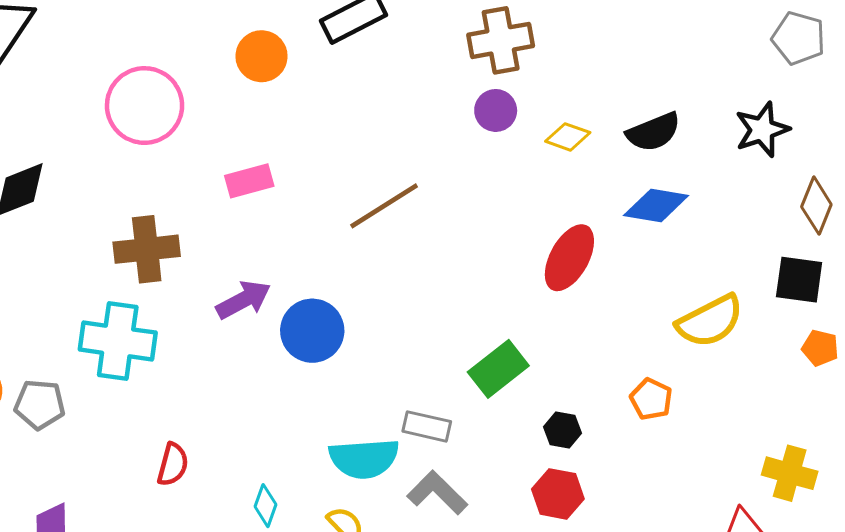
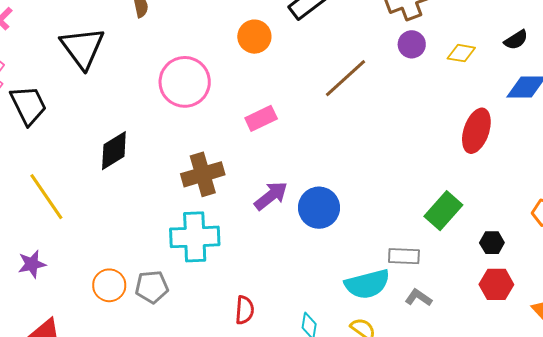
black semicircle: (654, 132) -> (516, 40), size x0.7
brown line: (384, 206) -> (346, 78), moved
gray L-shape: (437, 493) -> (418, 298), size x0.7

